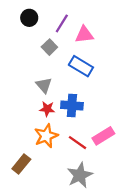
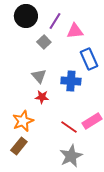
black circle: (29, 18) -> (26, 16), size x1.5
blue rectangle: (81, 66) -> (89, 59), moved, turned 35
blue cross: (72, 105) -> (71, 81), moved
orange star: (46, 136) -> (23, 121), moved

